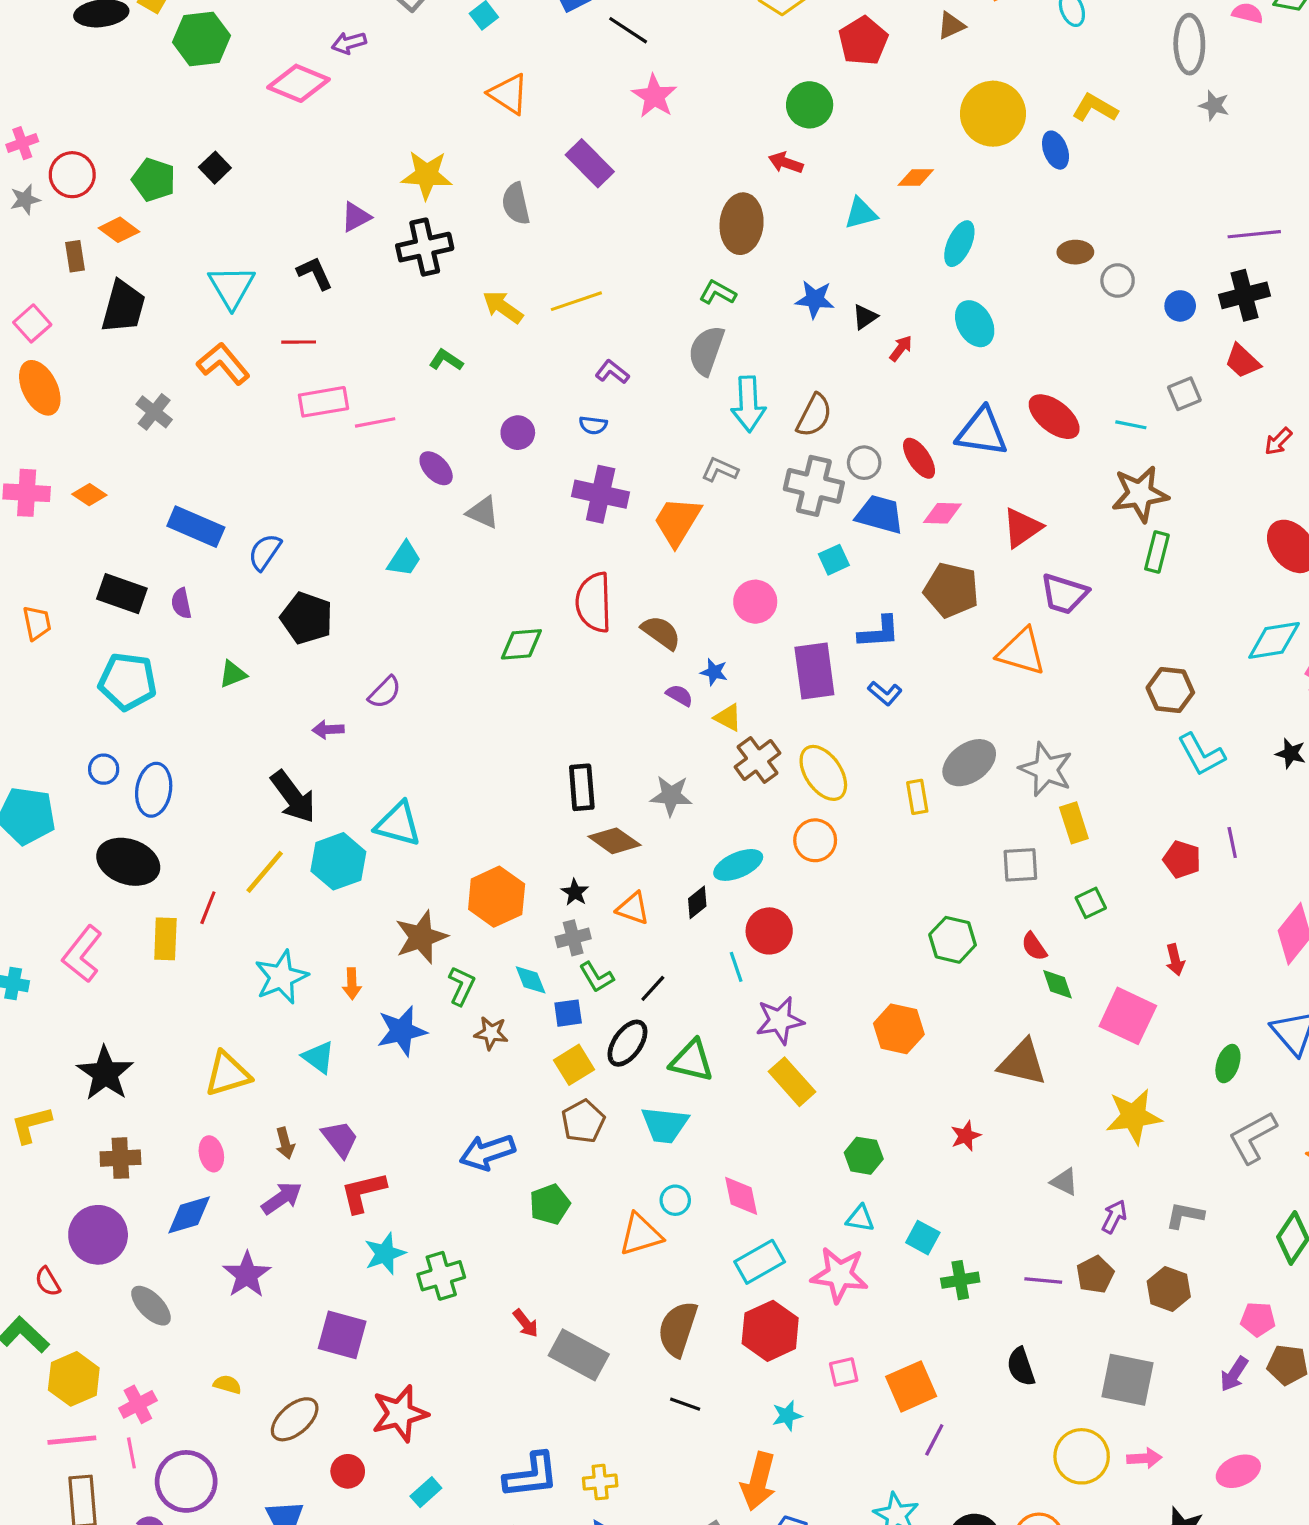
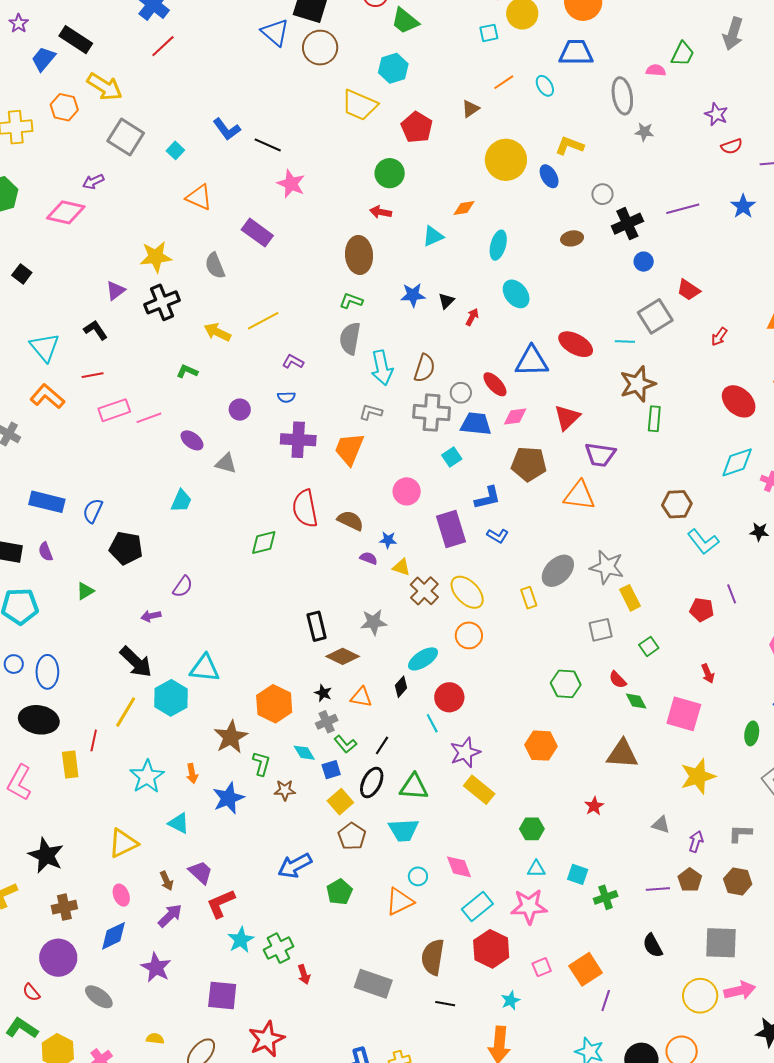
gray circle: (1118, 281) -> (602, 194), moved
black cross: (1244, 295) -> (627, 224), moved
gray square: (1184, 394) -> (655, 316), size x1.6
red arrow: (526, 1323) -> (304, 974), moved, turned 30
pink arrow: (1144, 1458) -> (740, 990), size x1.4

